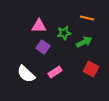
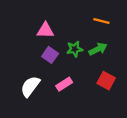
green star: (64, 33) -> (75, 49), moved
white semicircle: (26, 74) -> (30, 86), turned 84

